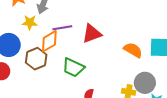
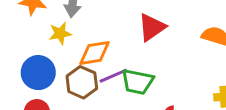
purple line: (62, 28) -> (113, 76), moved
orange diamond: (49, 41) -> (95, 53), turned 35

